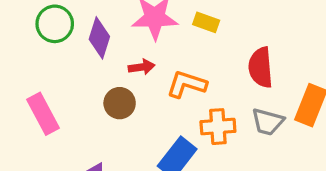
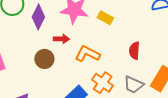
red semicircle: (261, 68) -> (134, 51), size x0.7
orange cross: (218, 127) -> (103, 83), turned 30

